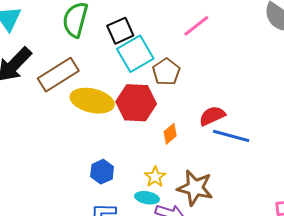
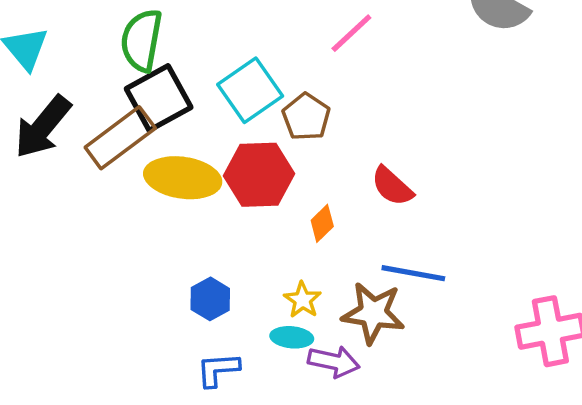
black square: (120, 31) -> (159, 98), moved, size x1.4
red semicircle: (212, 116) -> (392, 186), turned -108
blue line: (231, 136) -> (413, 273), moved

